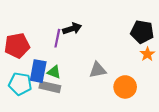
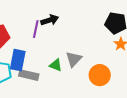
gray triangle: (98, 70) -> (74, 59), turned -36
green triangle: (54, 72) -> (56, 65), moved

